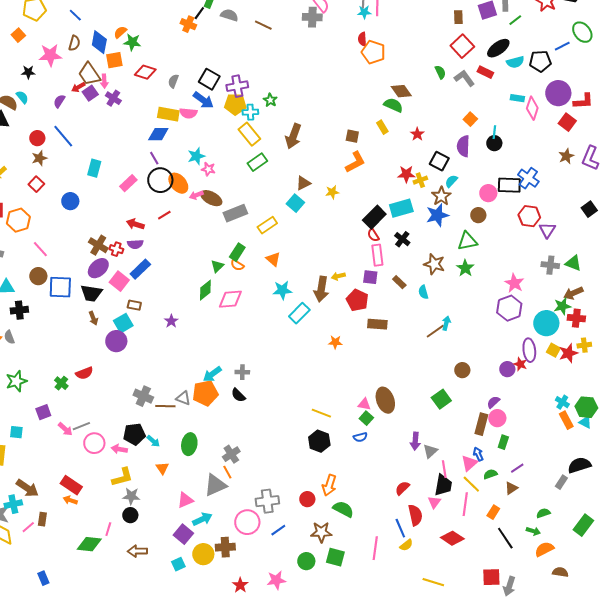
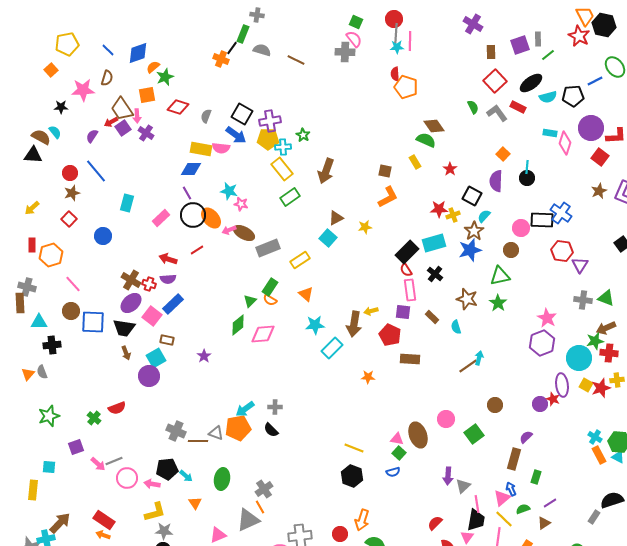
blue diamond: (99, 42) -> (138, 53), moved, turned 60
green star: (132, 42) -> (165, 77), turned -30
cyan star: (196, 156) -> (229, 191), turned 30
pink circle: (497, 418) -> (446, 419), moved
brown arrow: (27, 488) -> (60, 523), turned -80

